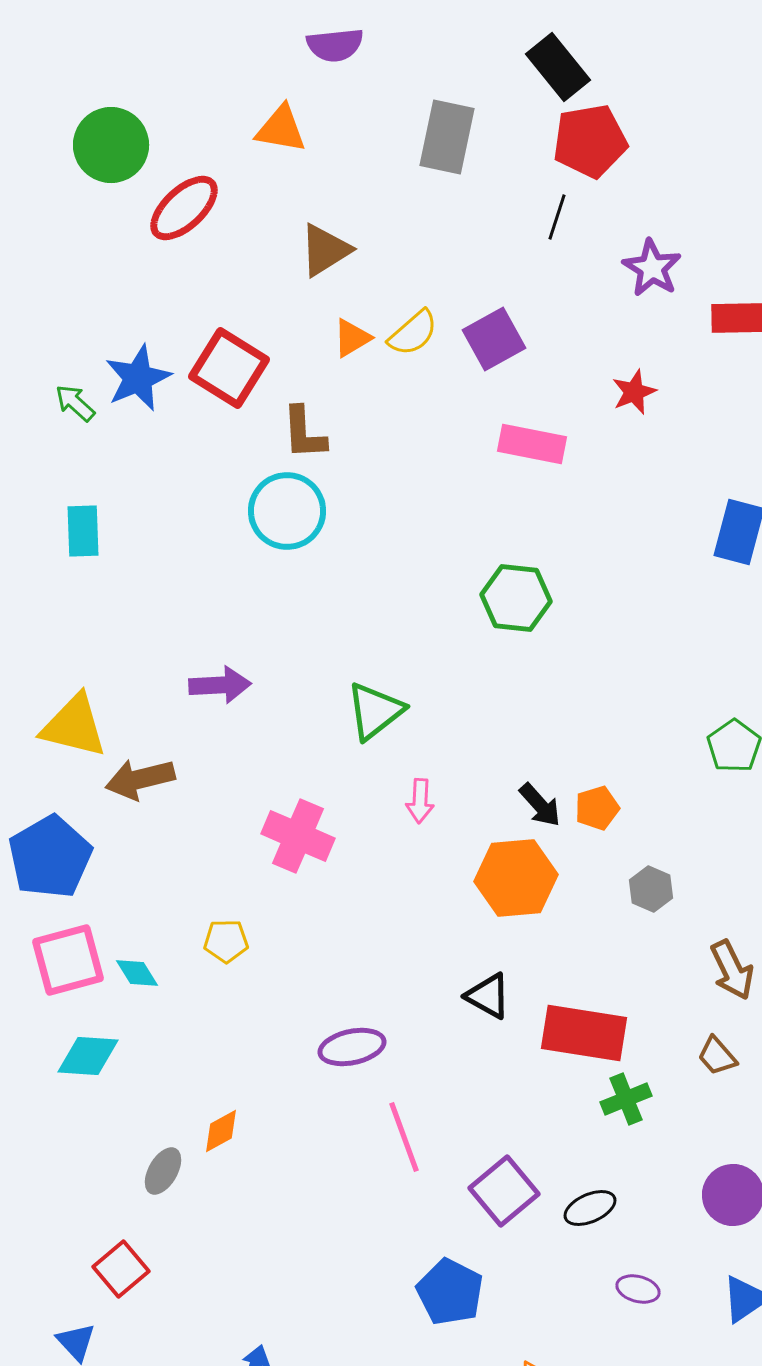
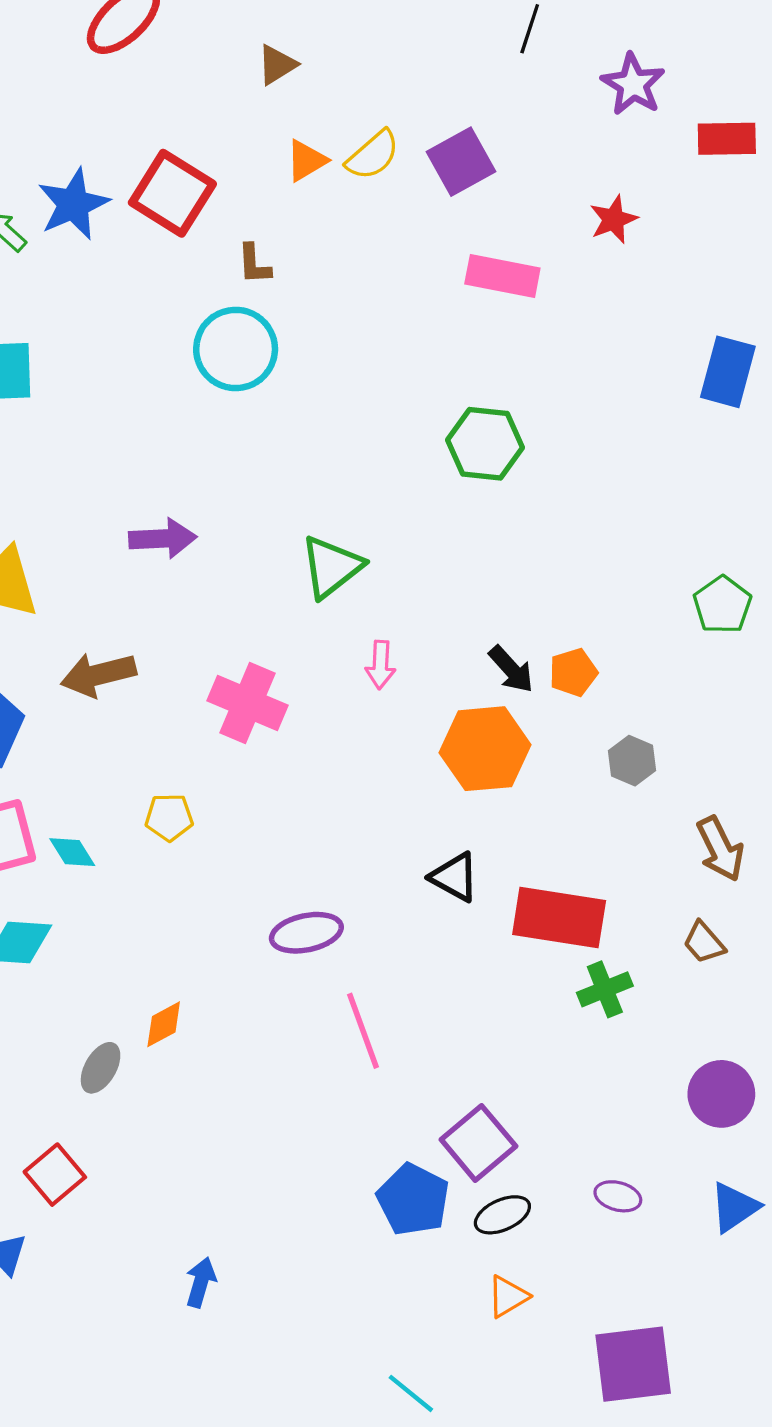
brown triangle: (325, 250) -> (277, 65), size x0.7
brown L-shape: (304, 433) -> (254, 264), size x0.7
brown arrow: (140, 779) -> (98, 675), moved
purple square: (504, 1191) -> (478, 1143), moved
black ellipse: (590, 1208) -> (502, 1215), moved

